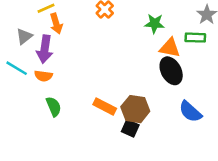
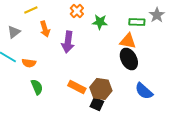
orange arrow: (56, 24) -> (45, 29), moved
green star: (154, 24) -> (100, 22), moved
green rectangle: (195, 38) -> (137, 22), moved
purple arrow: (45, 49) -> (68, 42), moved

